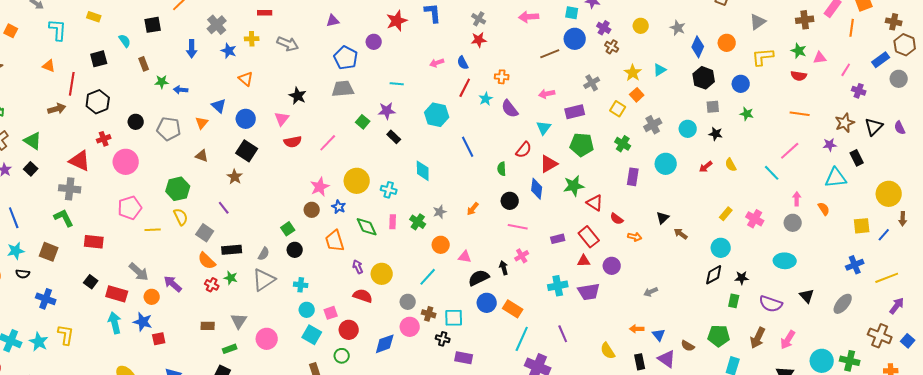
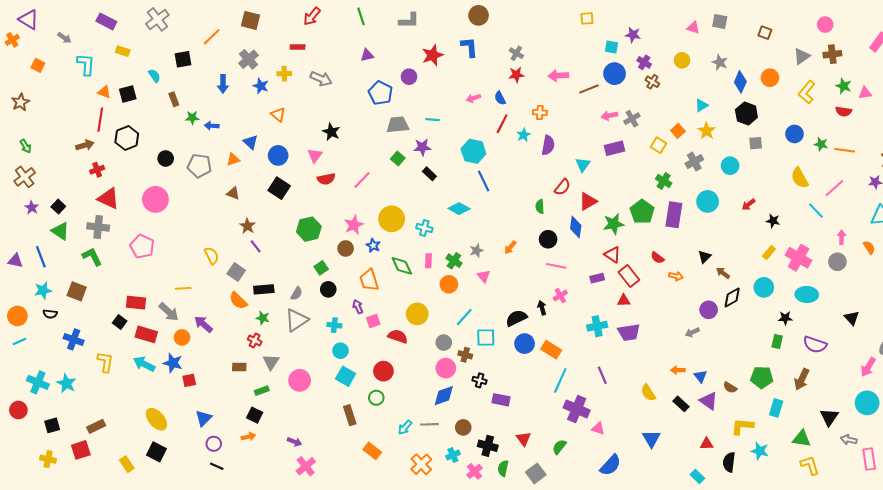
pink arrow: (529, 17) -> (558, 76), moved
brown cross: (805, 20) -> (832, 54), moved
yellow L-shape: (763, 57) -> (807, 92), turned -45
orange triangle: (49, 66) -> (104, 92), moved
yellow star: (633, 73) -> (707, 131), moved
blue circle: (741, 84) -> (794, 134), moved
gray trapezoid: (343, 89) -> (398, 125), moved
pink arrow: (547, 94) -> (609, 116), moved
purple semicircle: (510, 109) -> (548, 145), turned -132
green star: (747, 114) -> (821, 144), moved
orange triangle: (202, 123) -> (233, 160), turned 32
black star: (716, 134) -> (773, 221), moved
red cross: (104, 139) -> (97, 170), moved
green triangle: (33, 141) -> (60, 231), moved
green pentagon: (582, 145) -> (642, 212), moved, turned 30
blue line: (468, 147) -> (484, 181), moved
yellow semicircle: (731, 165) -> (800, 178), moved, size x1.5
cyan diamond: (423, 171) -> (459, 209), turned -60
brown star: (235, 177) -> (247, 226), moved
purple rectangle: (633, 177) -> (674, 215), size x1.4
green hexagon: (178, 189) -> (309, 229), moved
red triangle: (595, 203) -> (612, 255), moved
pink pentagon: (130, 208) -> (142, 246), moved, turned -30
pink cross: (755, 219) -> (799, 258), size x1.4
yellow line: (153, 230) -> (183, 288), moved
red rectangle: (94, 242) -> (136, 303), moved
orange circle: (441, 245) -> (449, 284), moved
pink triangle: (465, 257) -> (484, 276), moved, turned 40
cyan ellipse: (785, 261) -> (807, 294), moved
purple circle: (612, 266) -> (709, 310), moved
purple arrow: (358, 267) -> (358, 307), moved
black diamond: (714, 275) -> (732, 298), moved
red cross: (212, 285) -> (255, 340), moved
black triangle: (807, 296) -> (852, 318), moved
pink square: (331, 313) -> (373, 321), moved
cyan square: (454, 318) -> (486, 337), moved
cyan arrow: (115, 323) -> (144, 364), turned -50
yellow L-shape: (66, 335) -> (105, 362), moved
pink arrow: (788, 340) -> (868, 367), moved
blue diamond: (385, 344) -> (444, 396), moved
black rectangle: (640, 362) -> (681, 404), turned -35

